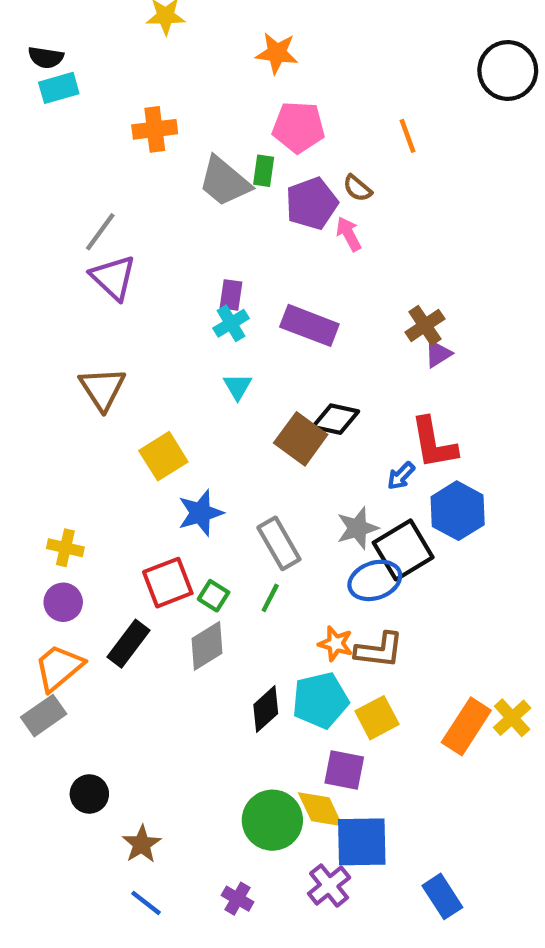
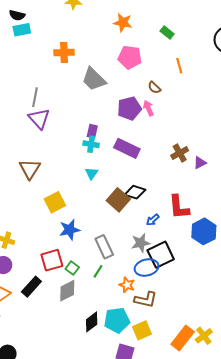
green rectangle: (264, 171) -> (167, 32), moved, turned -64
purple pentagon: (312, 203) -> (129, 108), moved
gray line: (100, 232) -> (35, 97), turned -30
cyan cross: (231, 323) -> (91, 144), turned 35
purple triangle: (438, 354) -> (200, 163), moved
blue arrow: (401, 476) -> (153, 220), moved
blue hexagon: (458, 511) -> (204, 231), moved
orange star: (336, 644) -> (127, 285), moved

